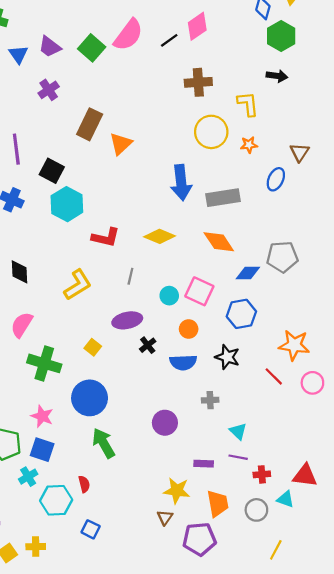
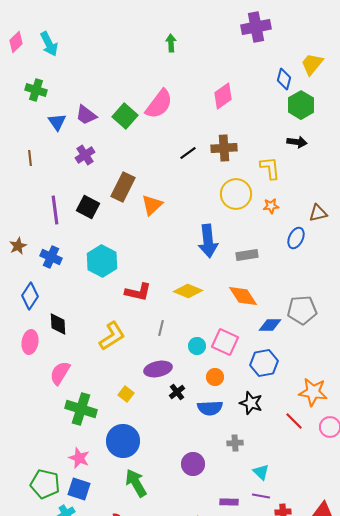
black line: (169, 40) -> (188, 153), moved
brown triangle: (300, 152) -> (318, 213), turned 42
black square: (52, 171) -> (88, 207), moved
gray rectangle: (223, 198) -> (247, 255), size x0.7

